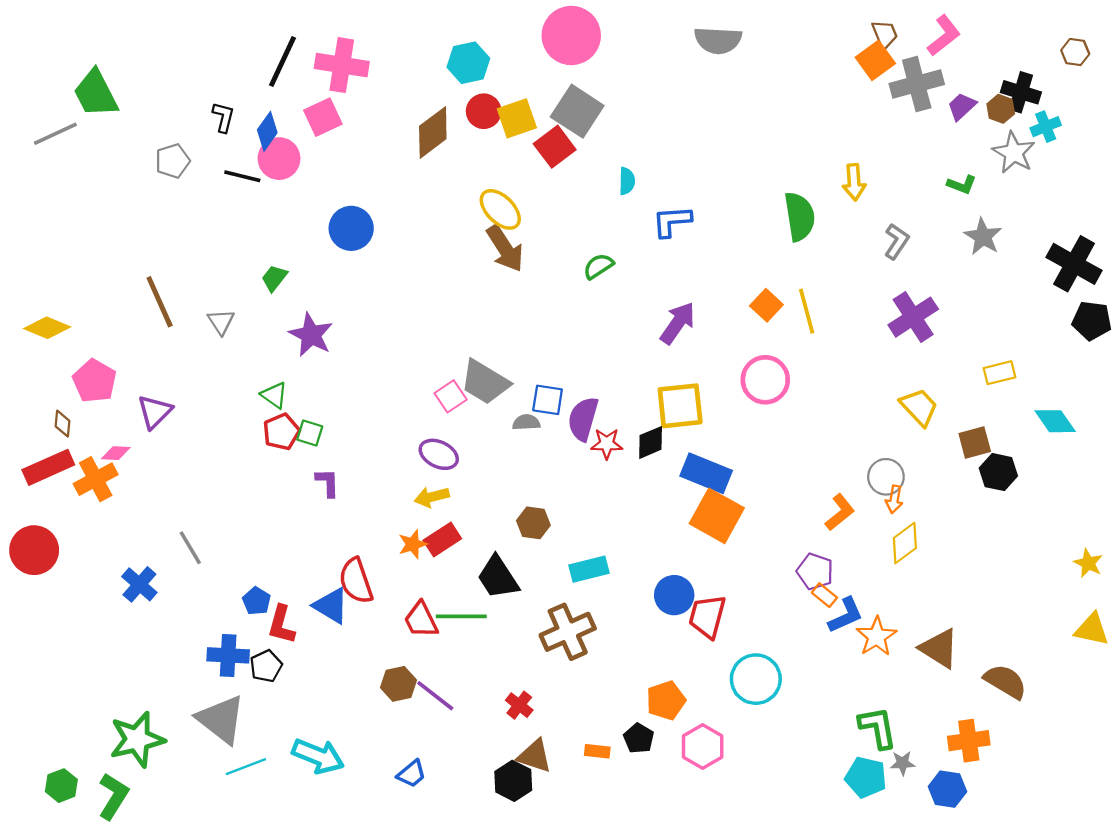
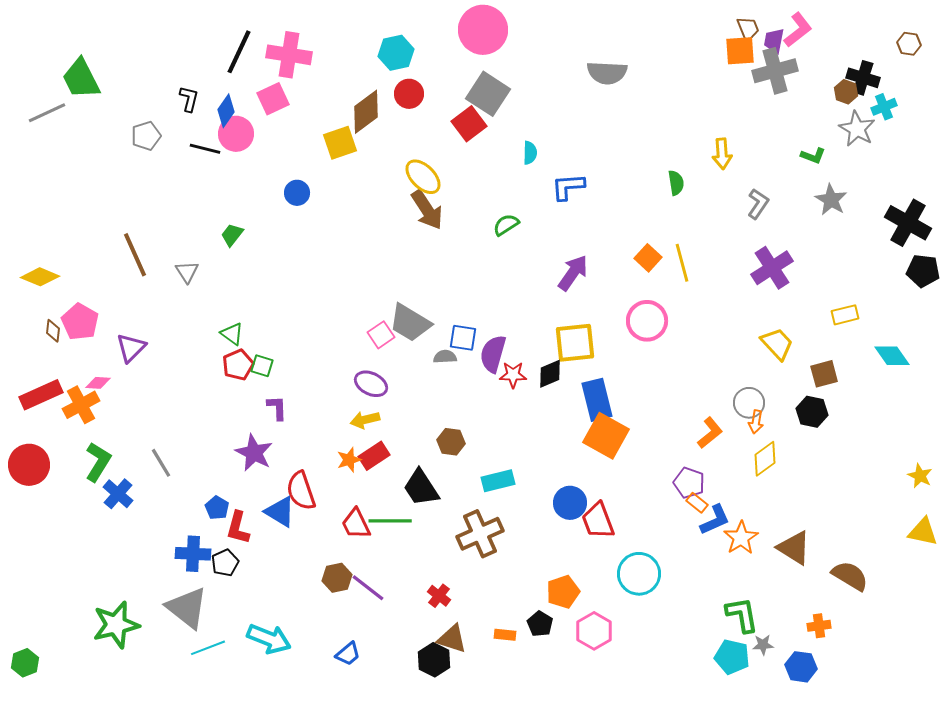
gray semicircle: (718, 40) -> (607, 73), moved
orange square: (875, 60) -> (740, 51), turned 32
purple trapezoid: (962, 106) -> (774, 41), moved, turned -36
yellow square: (517, 118) -> (340, 143), moved
green semicircle: (800, 217) -> (676, 183), size x0.6
blue circle: (351, 228) -> (297, 193), size x0.7
purple star: (311, 335) -> (254, 453), moved
brown diamond: (63, 424) -> (53, 331), moved
black hexagon: (998, 472) -> (812, 412), moved
blue rectangle: (706, 473) -> (597, 400), turned 54
red trapezoid: (707, 616) -> (598, 521), turned -36
orange cross: (969, 741) -> (819, 626), size x0.7
green hexagon: (61, 786) -> (25, 663), moved
green L-shape: (113, 796) -> (98, 462), moved

